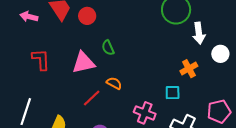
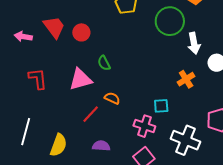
cyan square: (173, 93) -> (161, 106), moved

